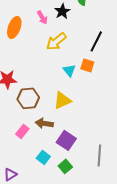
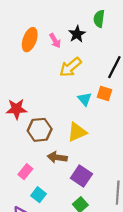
orange ellipse: (14, 27) -> (30, 40), moved
pink rectangle: (22, 131) -> (25, 172), moved
cyan square: (43, 157) -> (39, 195), moved

